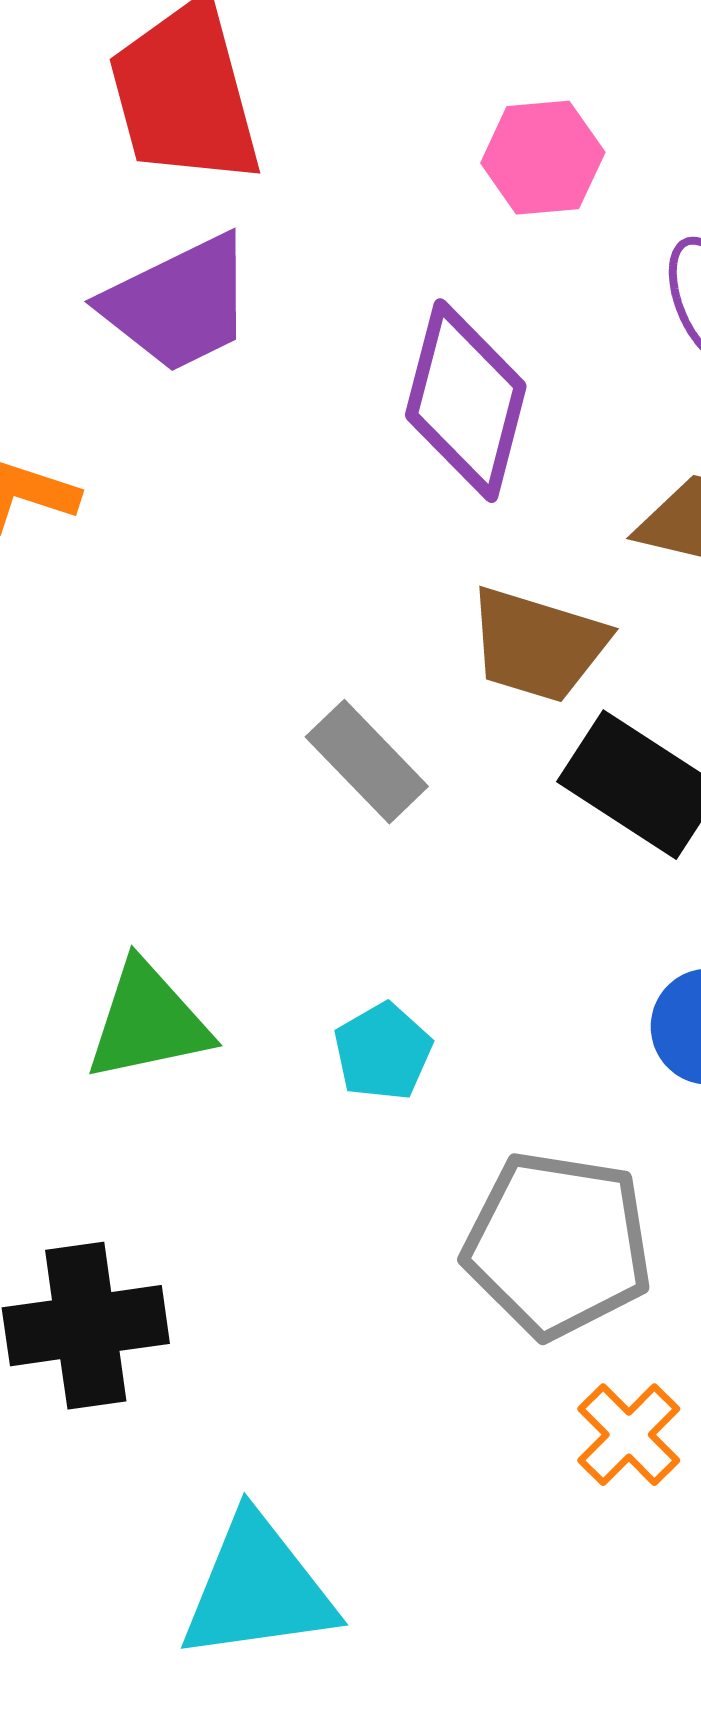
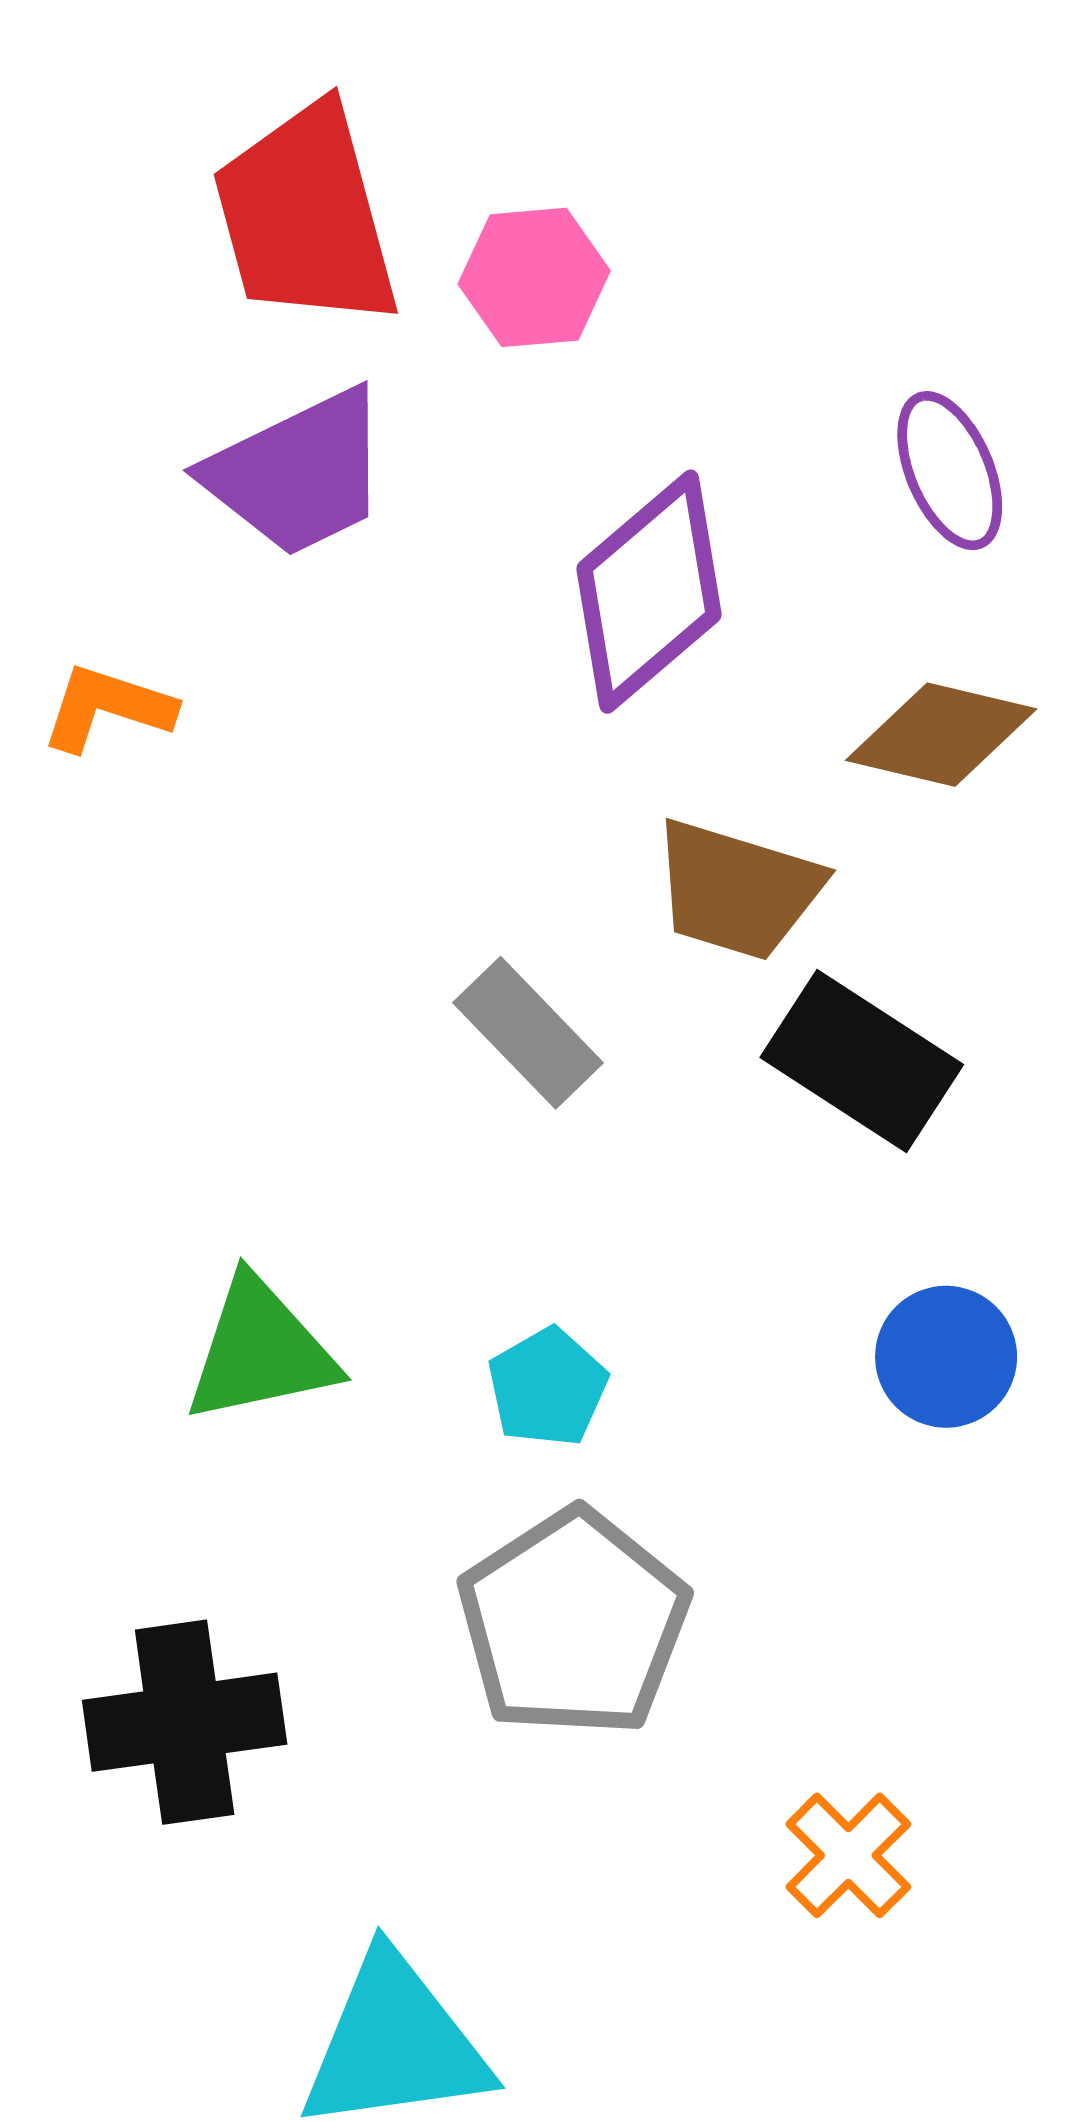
pink hexagon: (543, 158) -> (534, 277), moved
purple diamond: (466, 401) -> (649, 592), turned 35
gray pentagon: (558, 1245) -> (573, 1623), moved, turned 30

